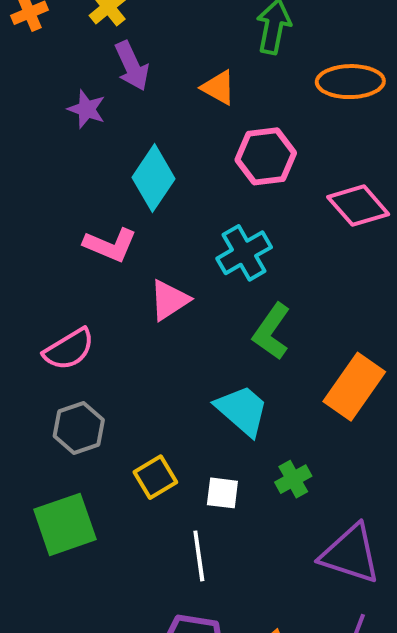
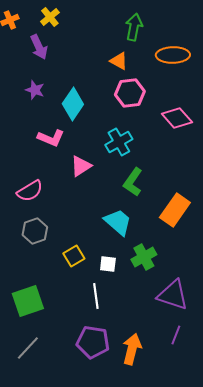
purple arrow: (132, 66) -> (39, 47), moved
orange triangle: (218, 87) -> (119, 61), moved
purple star: (87, 109) -> (35, 90), moved
green cross: (293, 479) -> (144, 257), size x1.4
green square: (65, 524) -> (28, 301), moved

